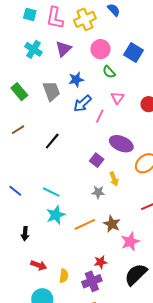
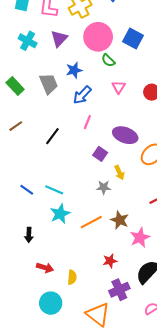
pink circle: (100, 49) -> (98, 37), size x1.4
pink line: (100, 116) -> (87, 122), moved
blue line: (15, 191) -> (27, 190), moved
purple cross: (92, 281) -> (119, 290), moved

